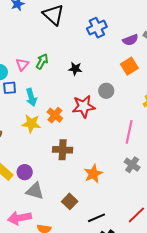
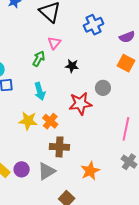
pink triangle: (22, 64) -> (54, 43), moved
orange square: (129, 66) -> (126, 63), turned -30
cyan arrow: (31, 97) -> (40, 91), moved
orange cross: (55, 115) -> (50, 121), moved
gray triangle: (35, 191) -> (47, 171), moved, turned -48

